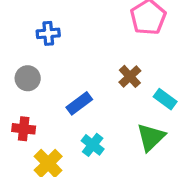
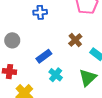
blue cross: (48, 33) -> (40, 12), moved
cyan cross: (93, 145) -> (56, 75), moved

